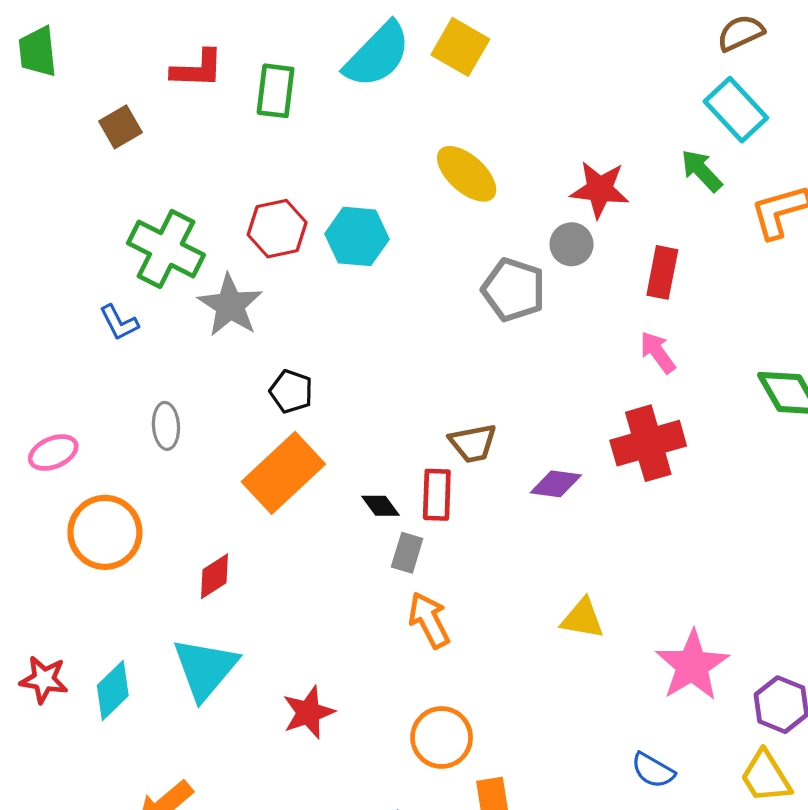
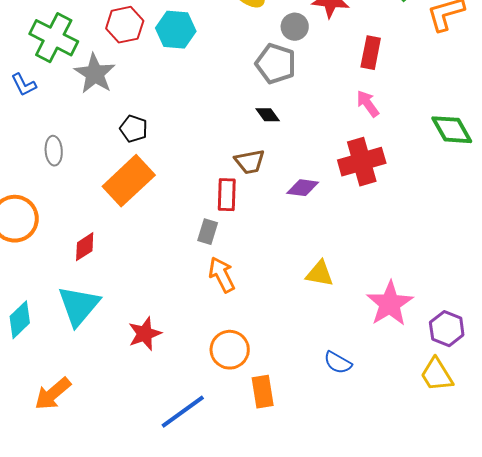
gray circle: (572, 244) -> (295, 27), moved
black diamond: (380, 506) -> (268, 115), moved
blue semicircle: (653, 770) -> (338, 363), moved

